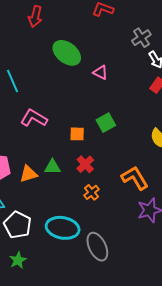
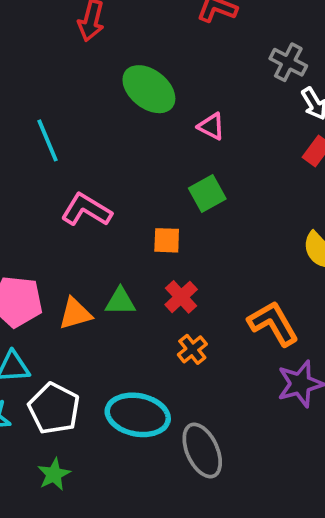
gray cross: (141, 38) -> (288, 62), turned -30
green square: (106, 123) -> (207, 194), moved

